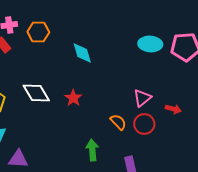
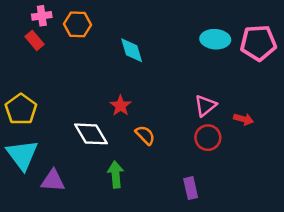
white diamond: (36, 93) -> (91, 134), moved
orange semicircle: (118, 122) -> (145, 135), moved
green arrow: (92, 150) -> (116, 174), moved

